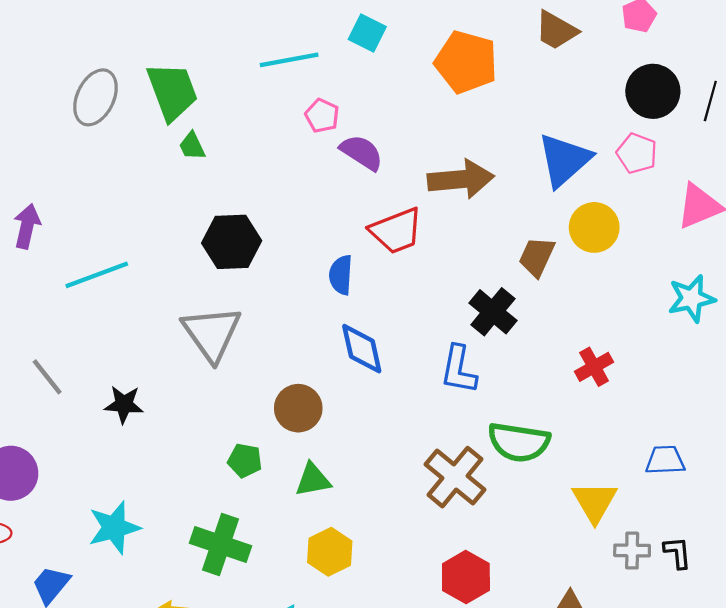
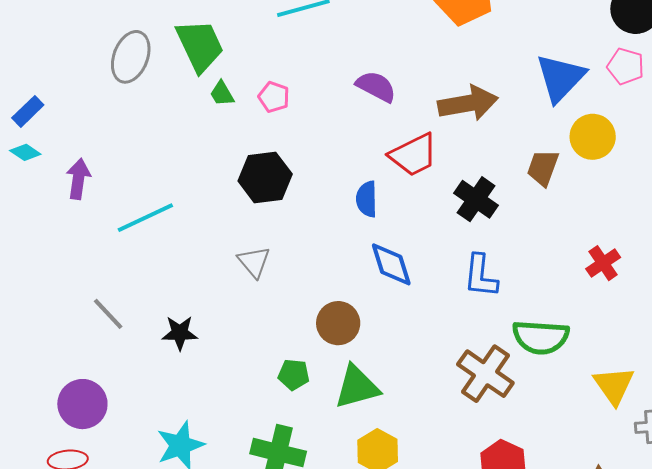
pink pentagon: (322, 116) -> (274, 97), moved
black cross: (493, 312) -> (476, 199), moved
gray triangle: (212, 333) -> (254, 262), size x0.6
green triangle: (313, 480) -> (357, 387), size x1.4

